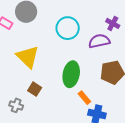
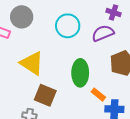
brown square: (35, 89) -> (45, 95), size x1.5

